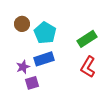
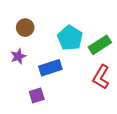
cyan pentagon: (45, 33) -> (70, 38), moved
purple star: (23, 67) -> (18, 56), moved

